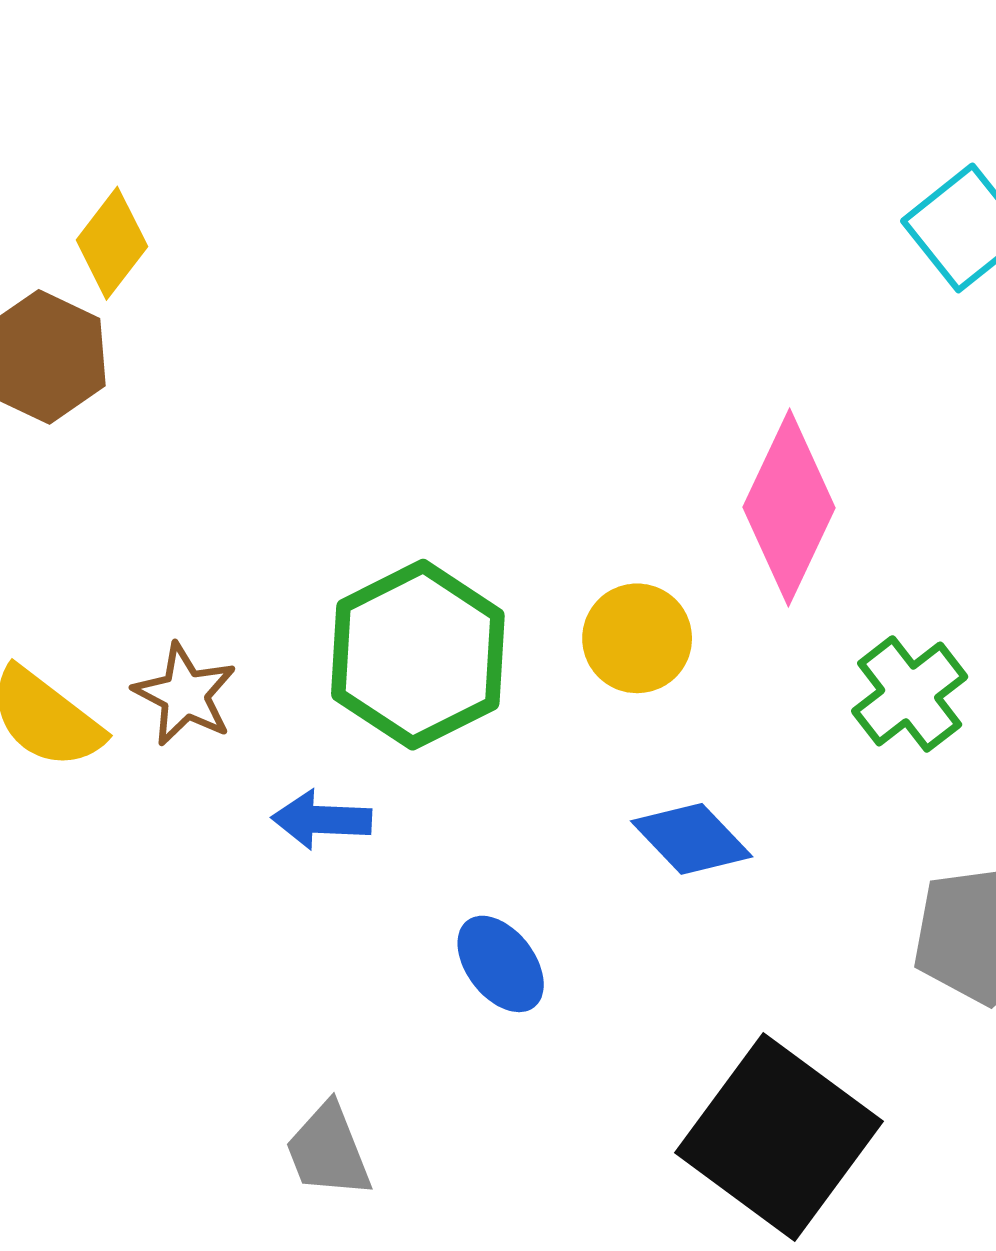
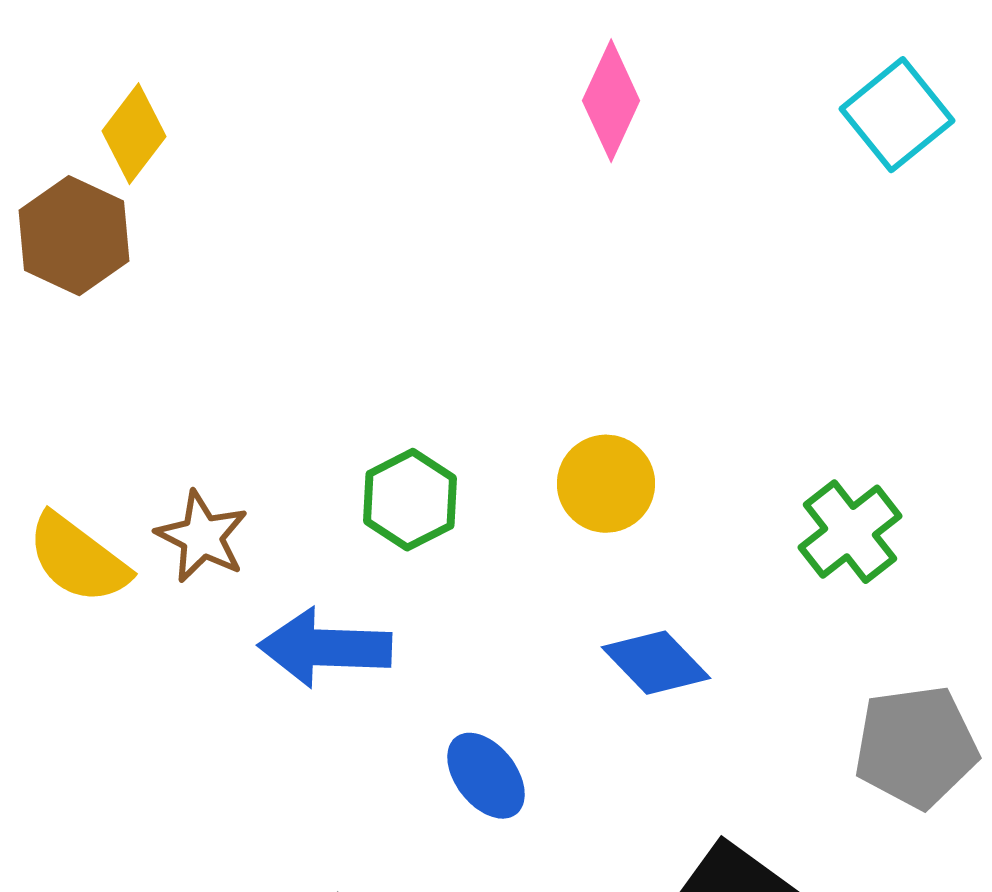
pink diamond: (789, 507) -> (611, 101), moved, size x0.7
green hexagon: (418, 655) -> (410, 500), size x0.6
blue arrow: (322, 820) -> (325, 648), size x1.5

